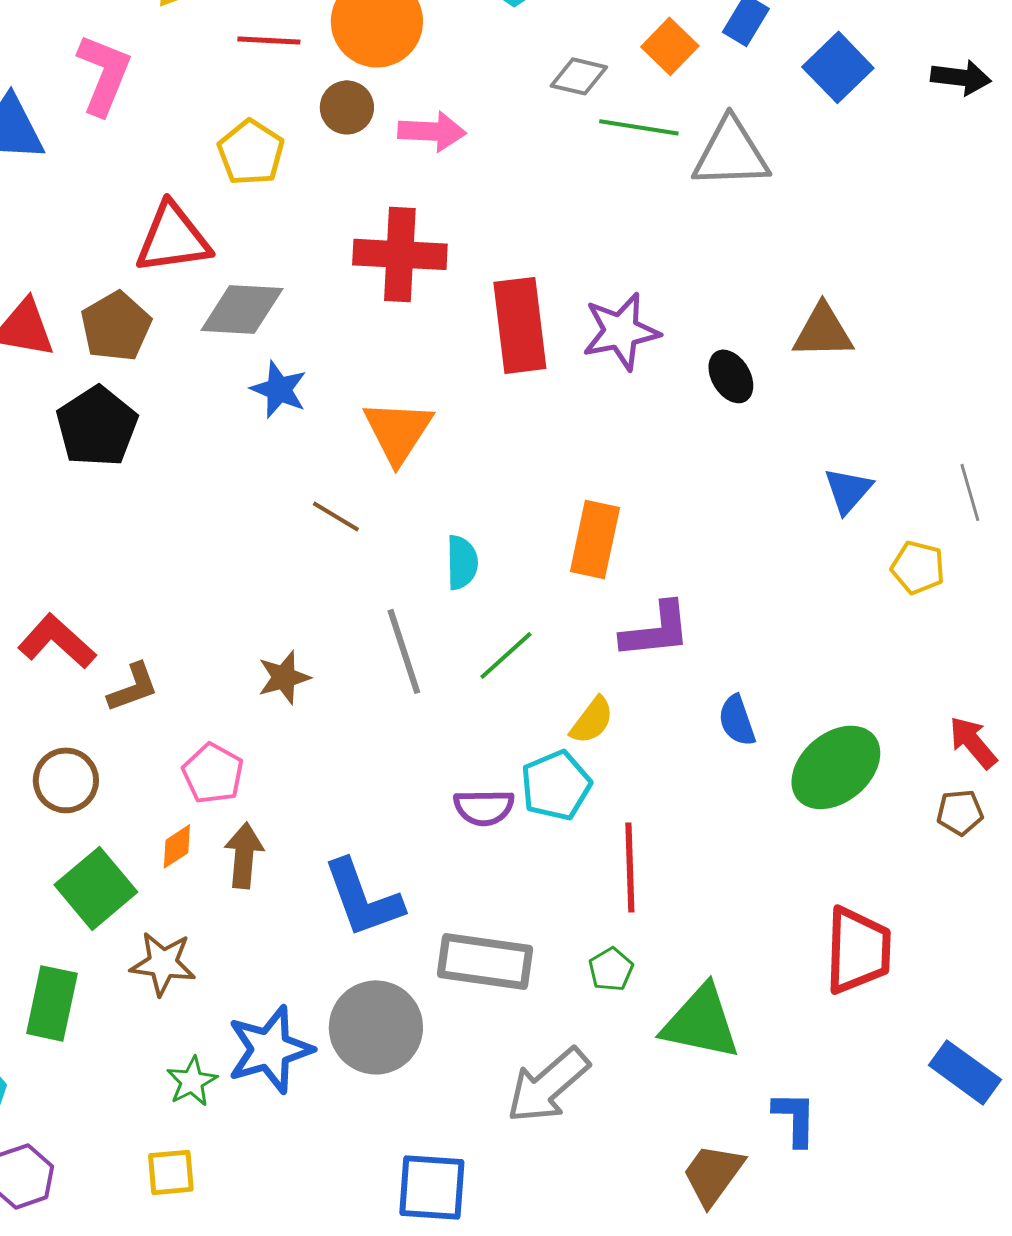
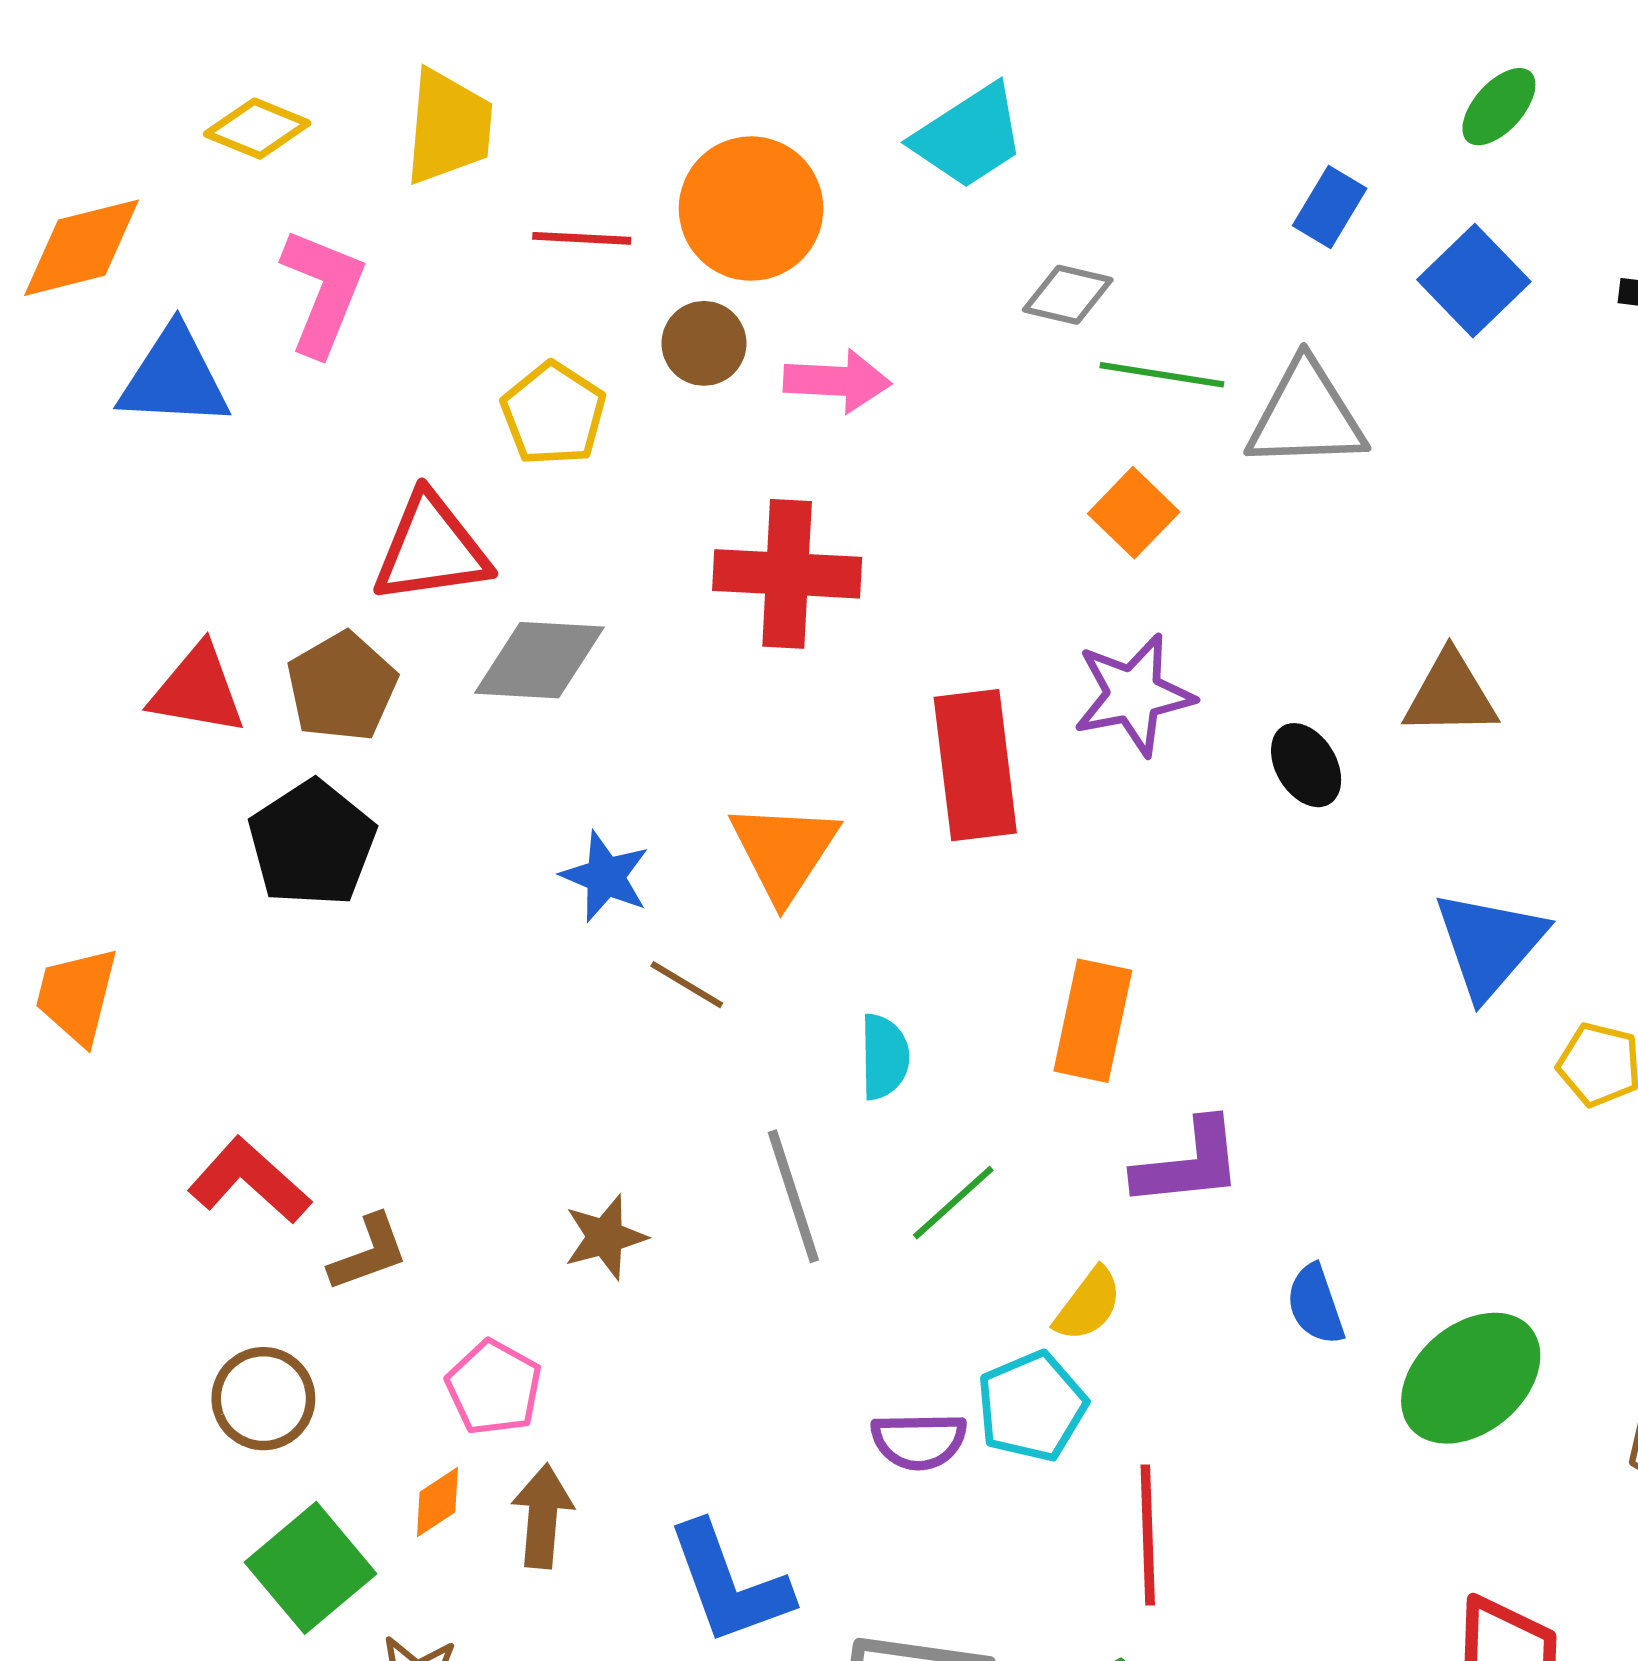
orange square: (670, 46) -> (1134, 513), moved
red rectangle: (520, 325) -> (975, 765), moved
blue star: (279, 389) -> (605, 876), moved
blue triangle: (848, 490) -> (1490, 944), size x1.5

